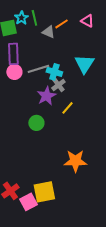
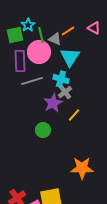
green line: (34, 18) -> (41, 35), moved
cyan triangle: (84, 64) -> (70, 57), moved
gray line: (38, 69) -> (32, 81), moved
pink circle: (14, 72) -> (39, 52), moved, size x1.5

